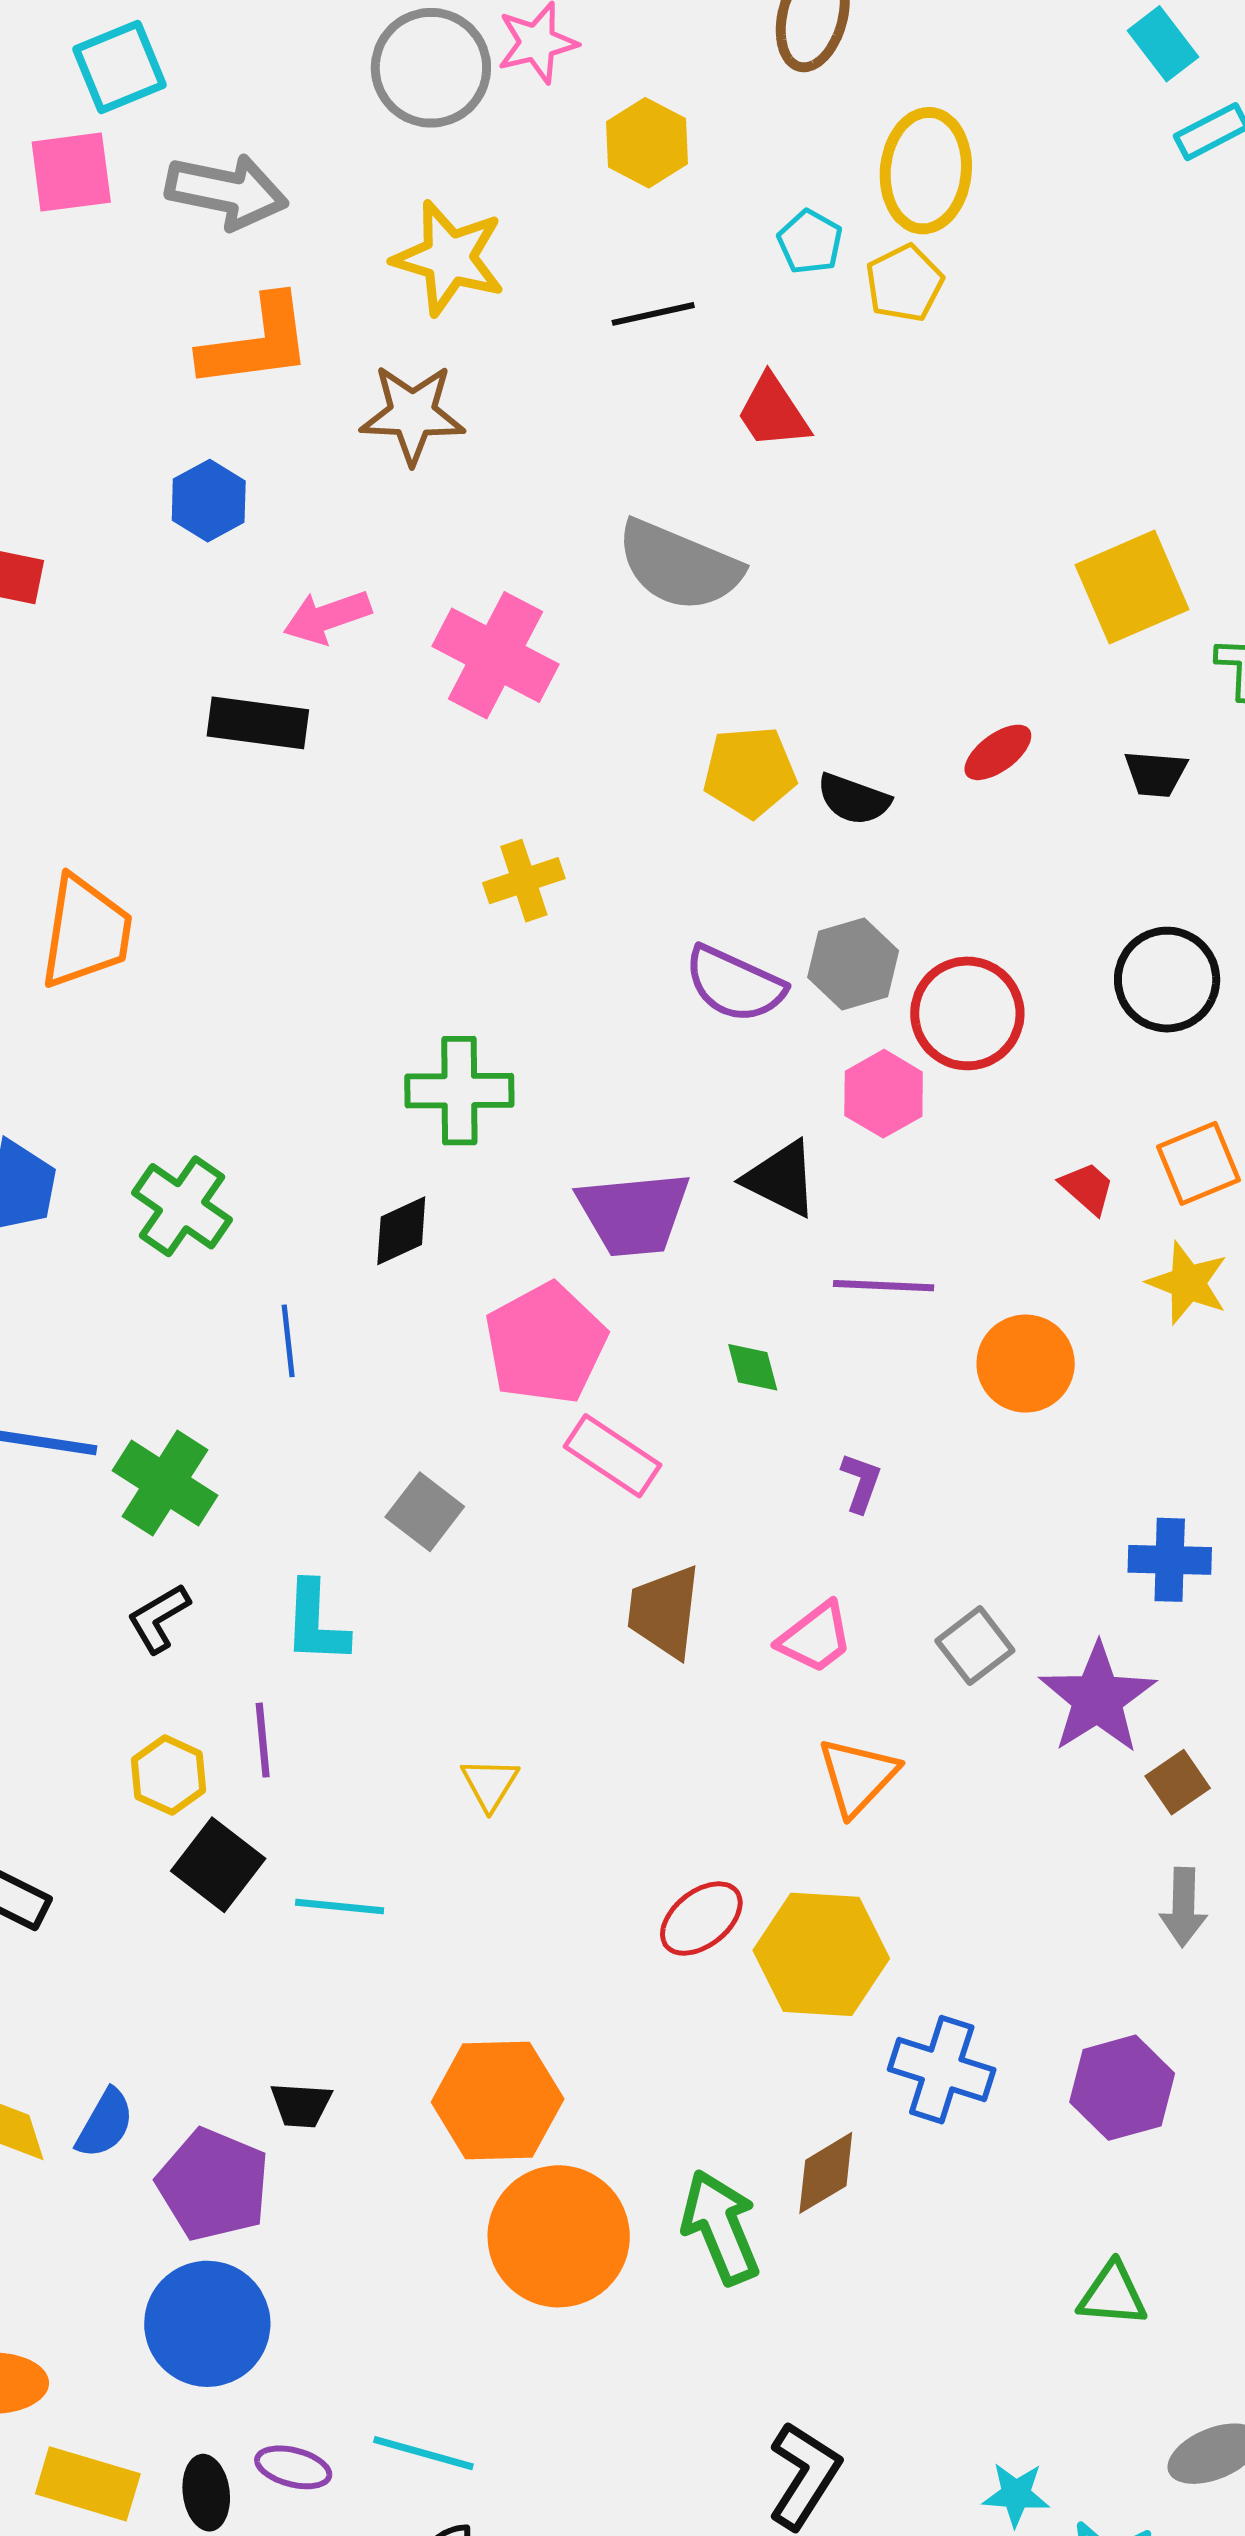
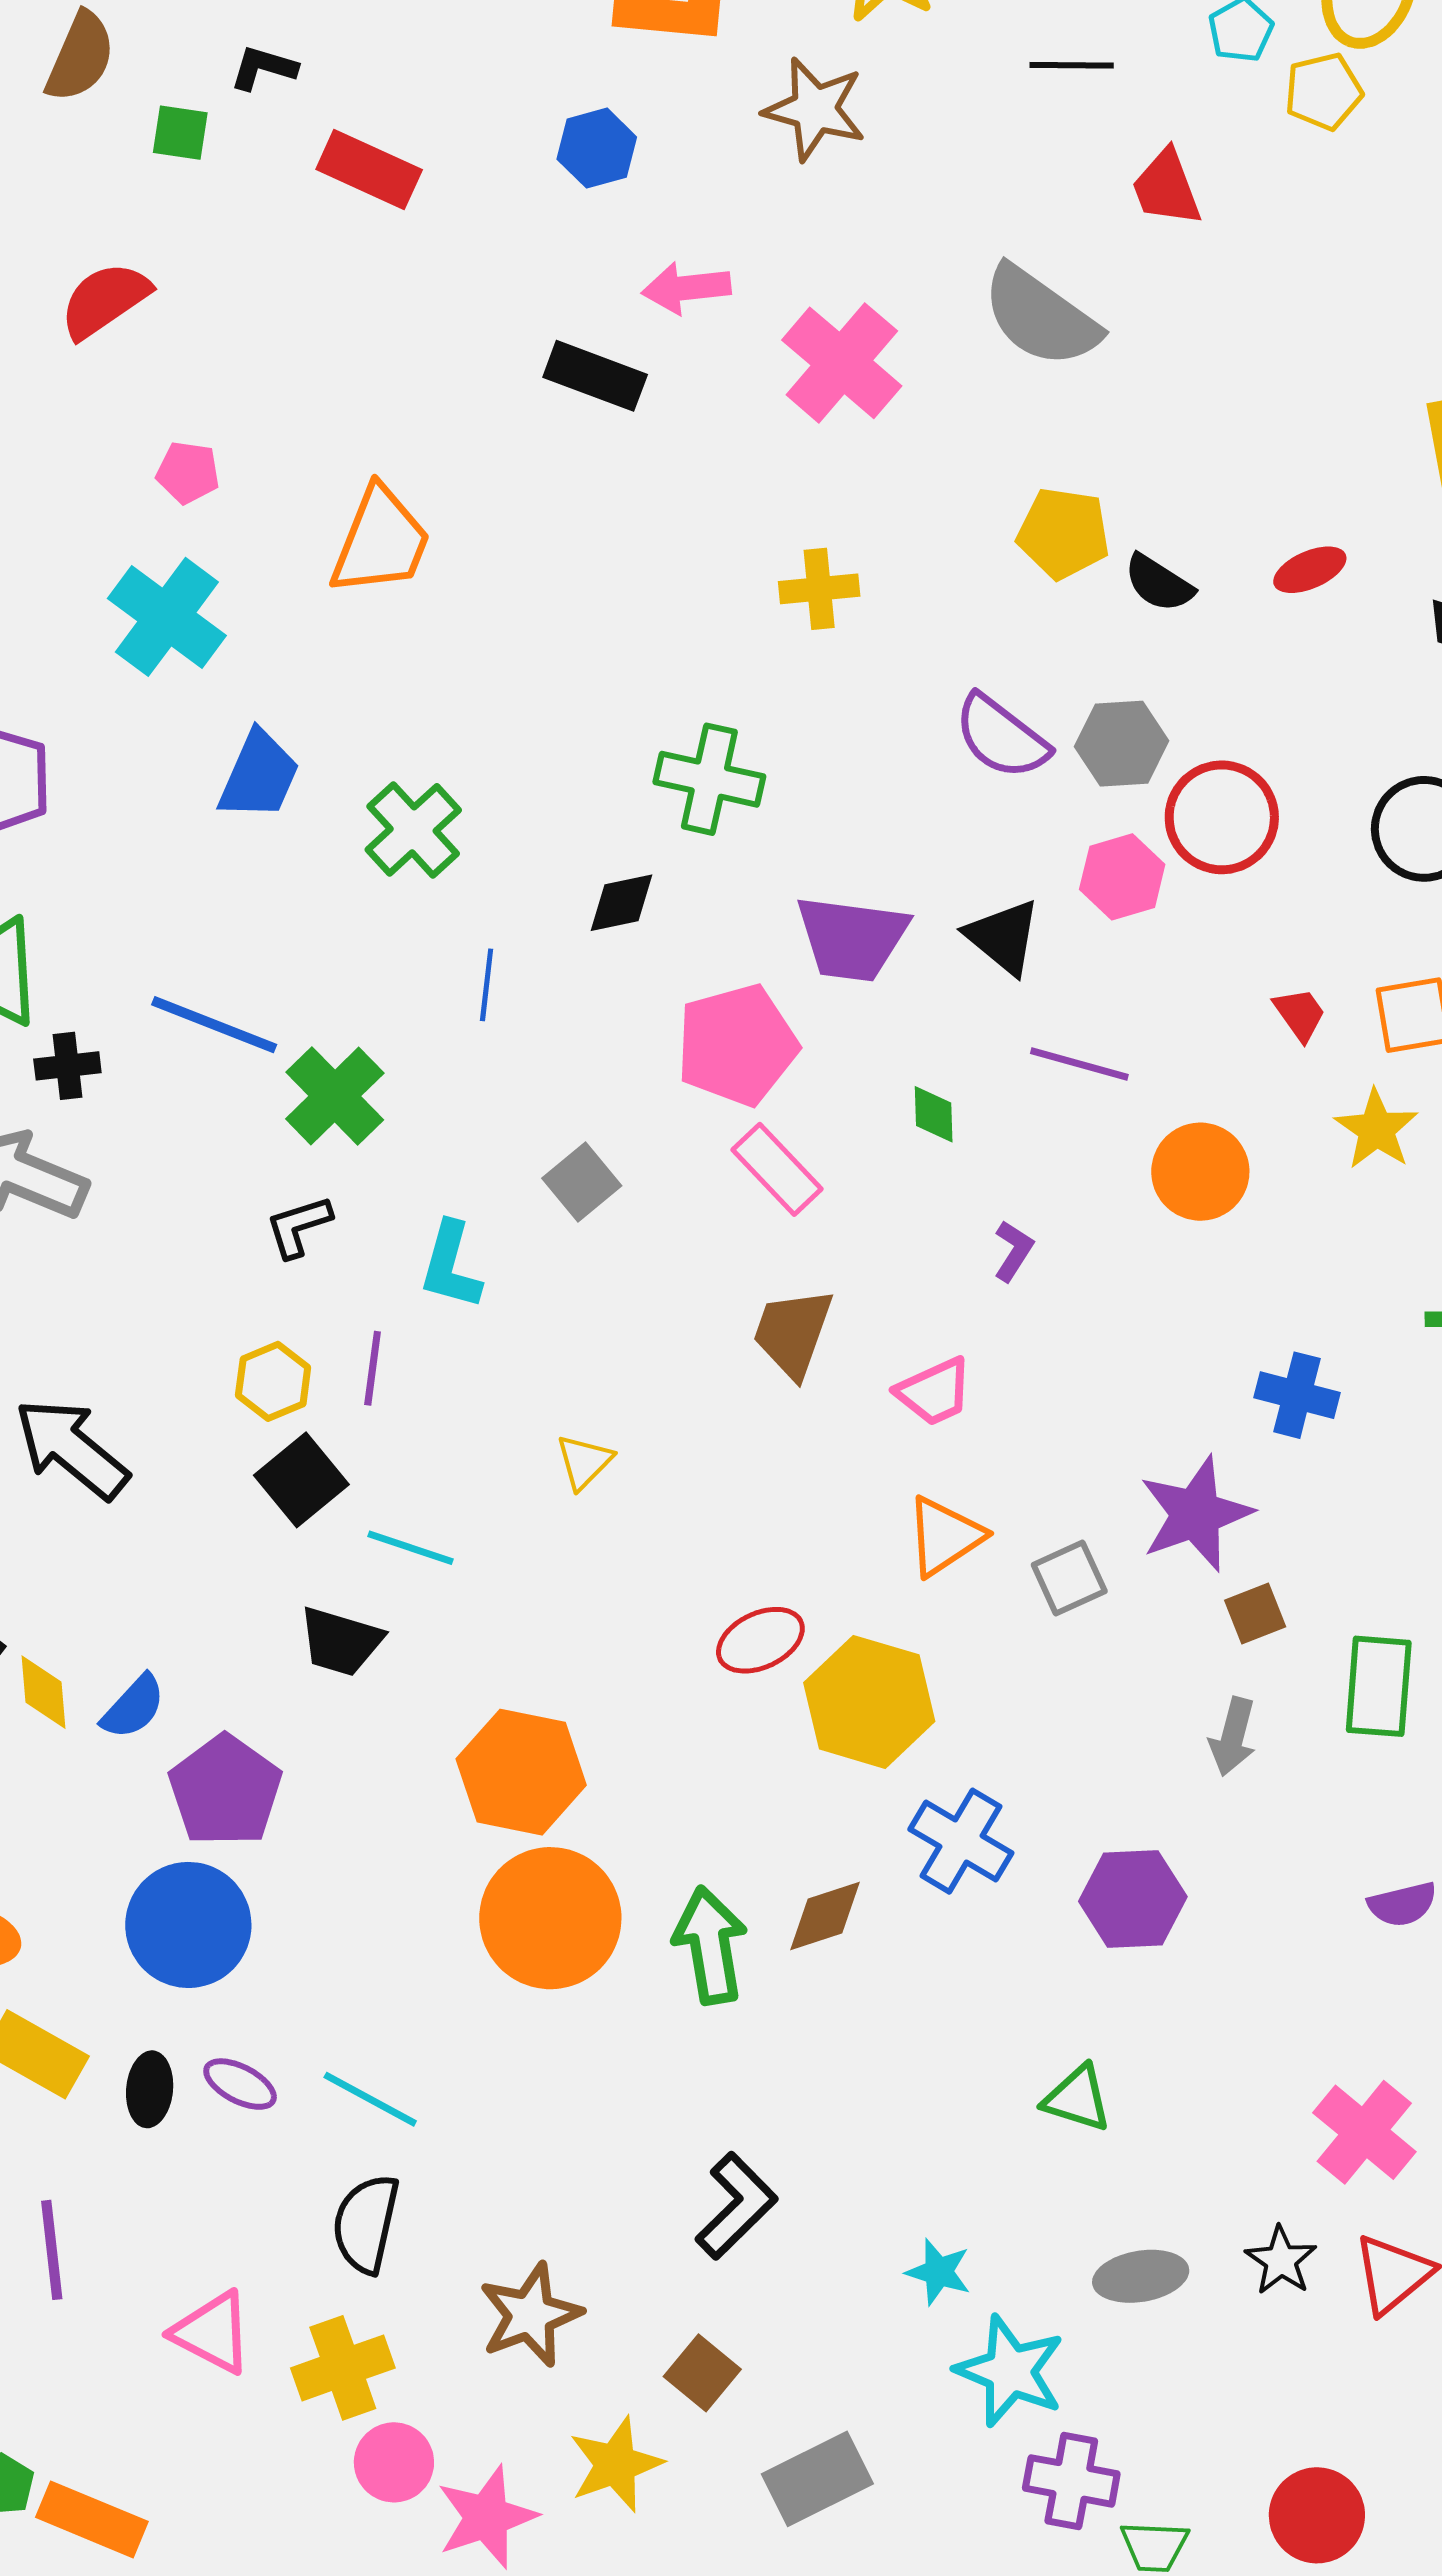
gray square: (975, 1646) -> (1069, 1578), moved
black trapezoid: (301, 2105) -> (341, 1641), moved, size x1.4

